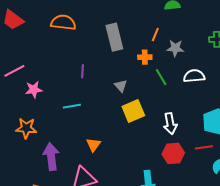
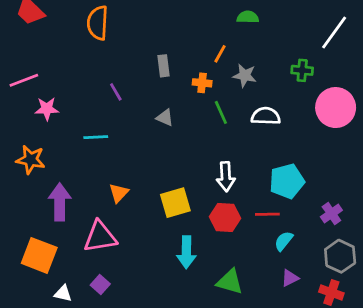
orange semicircle: (63, 22) -> (98, 23), turned -100
gray rectangle: (114, 37) -> (163, 66), moved, size x0.6
purple line: (83, 71) -> (116, 92), turned -40
gray triangle: (121, 86) -> (165, 118), turned -32
yellow square: (133, 111) -> (175, 203), moved

